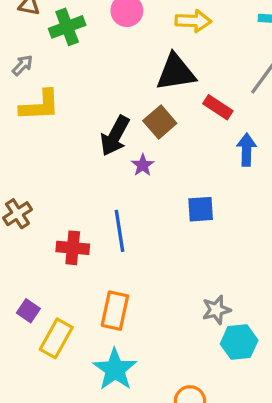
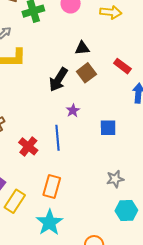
black triangle: (176, 72) -> (82, 48), moved, size x0.6
purple star: (143, 165) -> (73, 110), moved
red cross: (73, 248) -> (28, 146), turned 30
gray star: (216, 310) -> (115, 179), moved

